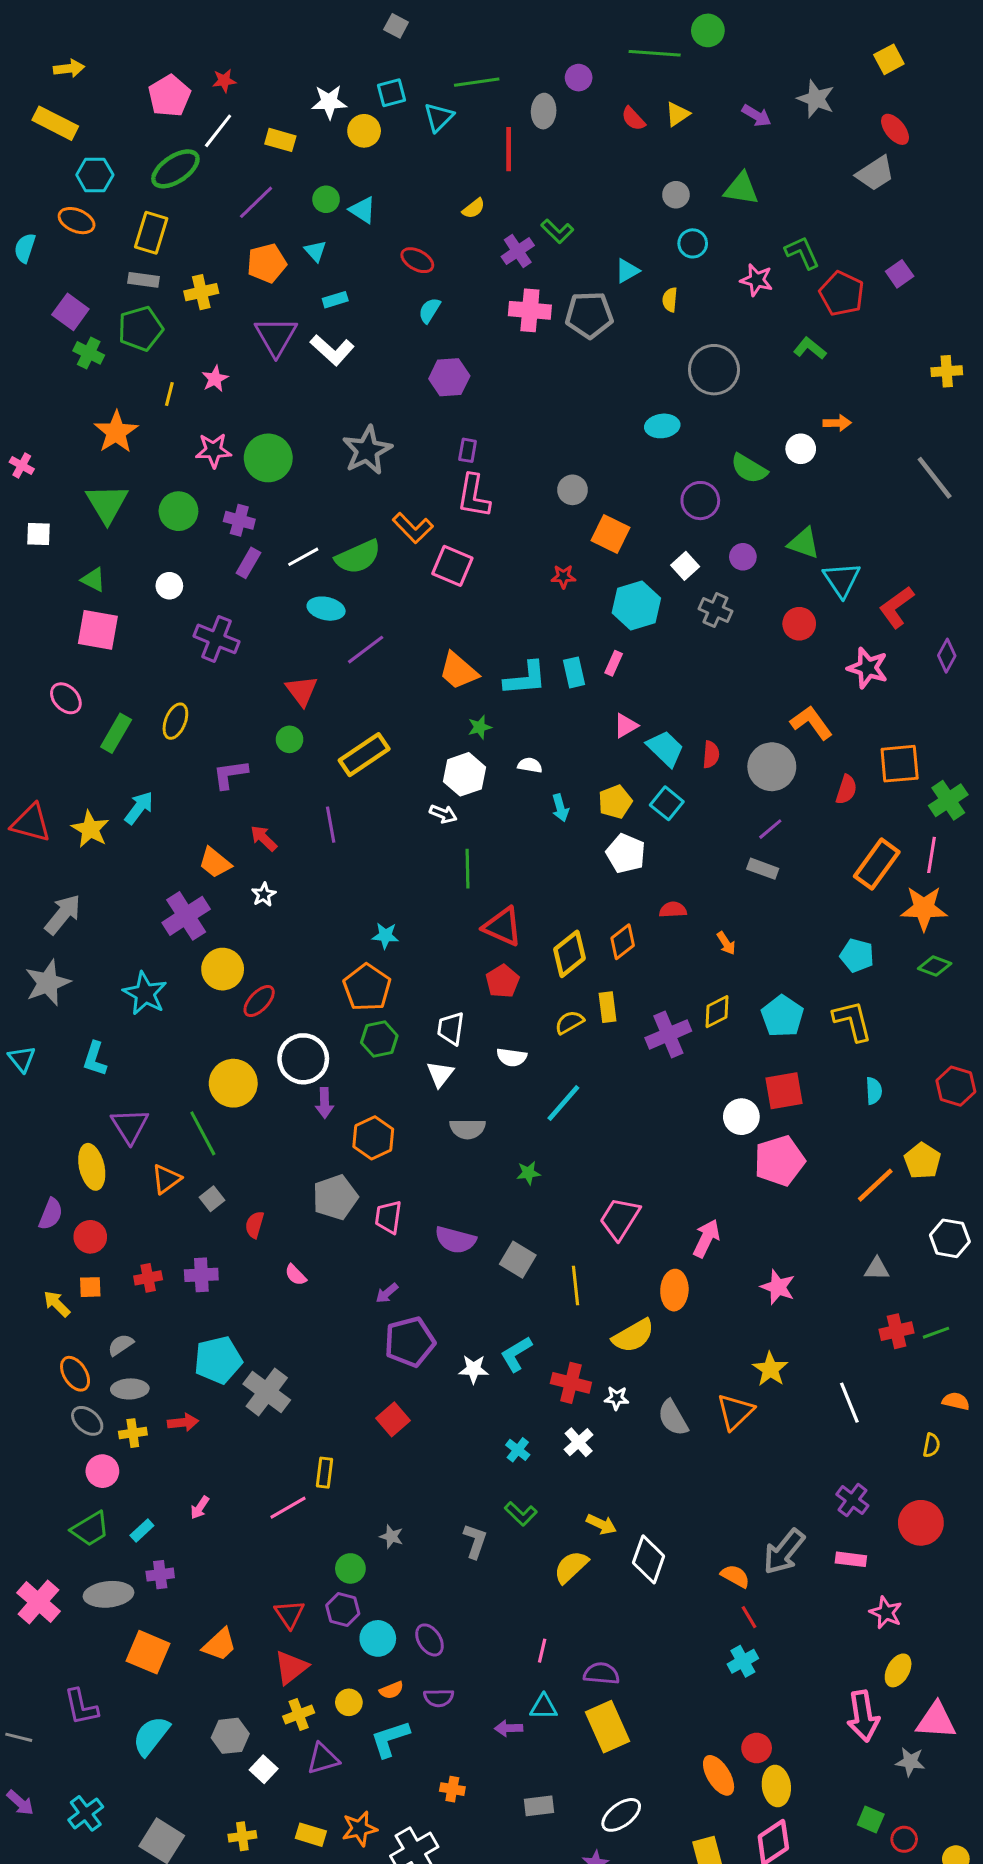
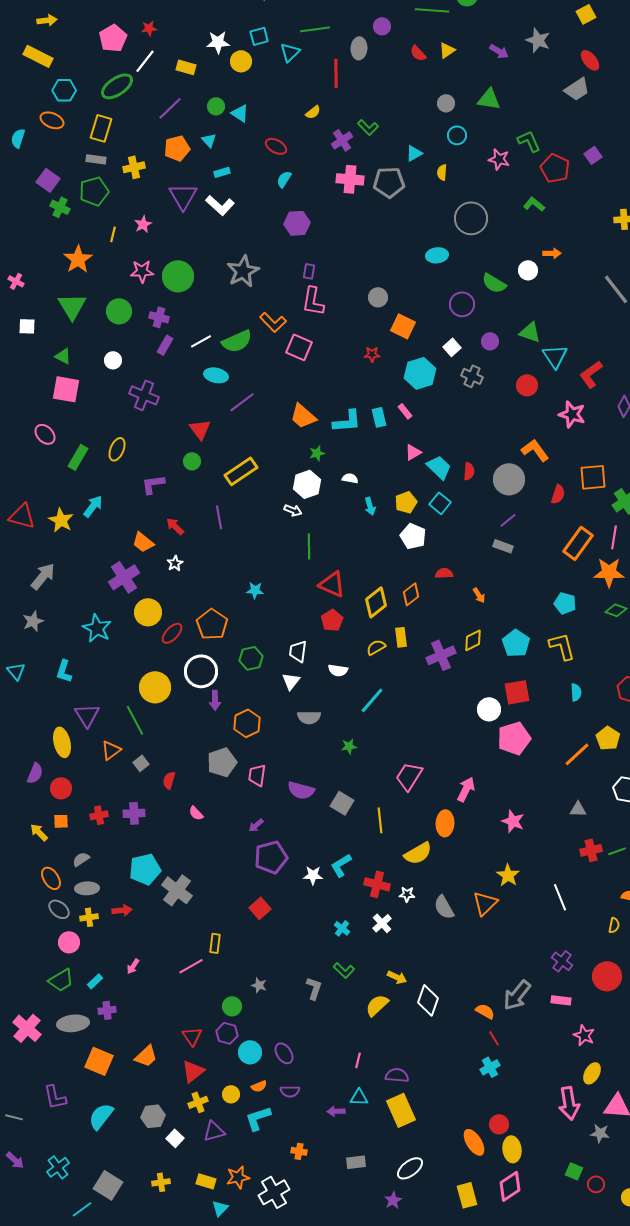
pink rectangle: (614, 663) -> (405, 411), turned -63
gray star: (48, 983) -> (33, 621), size x0.7
orange pentagon: (367, 987) -> (212, 624), moved

